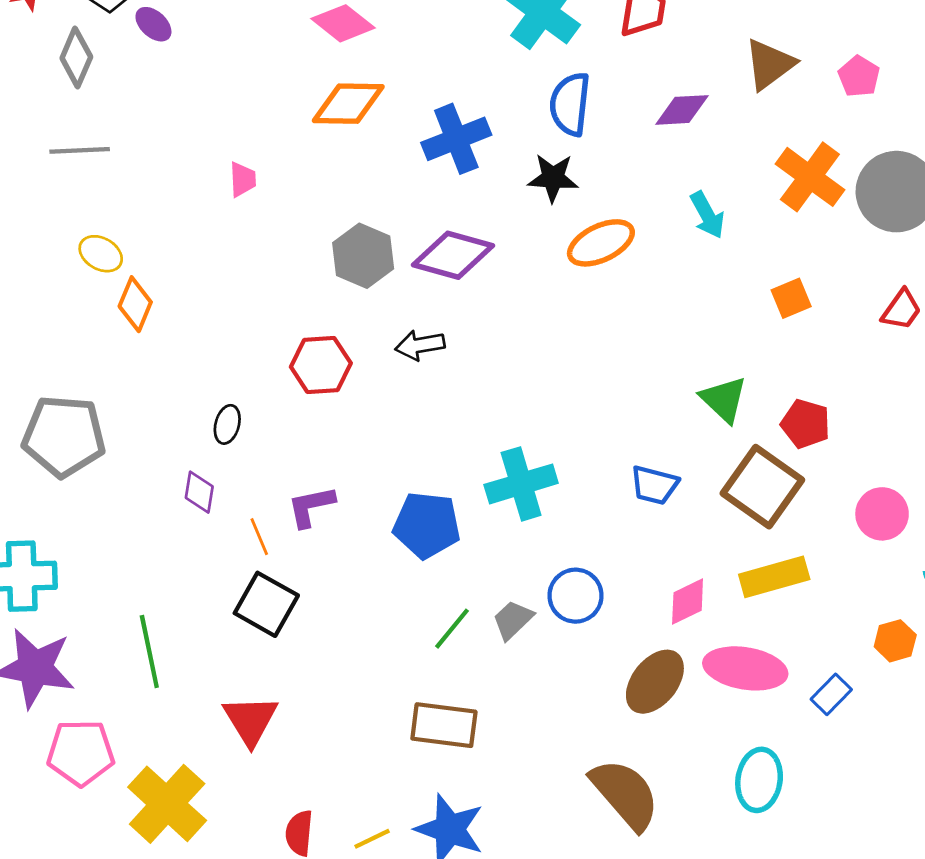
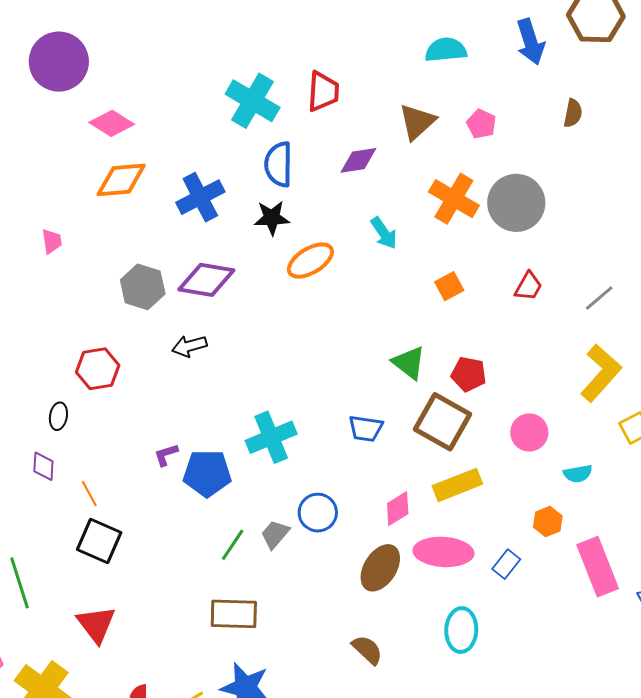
red hexagon: (321, 365) -> (98, 369), moved
purple L-shape: (311, 506) -> (166, 455), moved, size x0.7
brown semicircle: (625, 794) -> (367, 650), size x0.6

